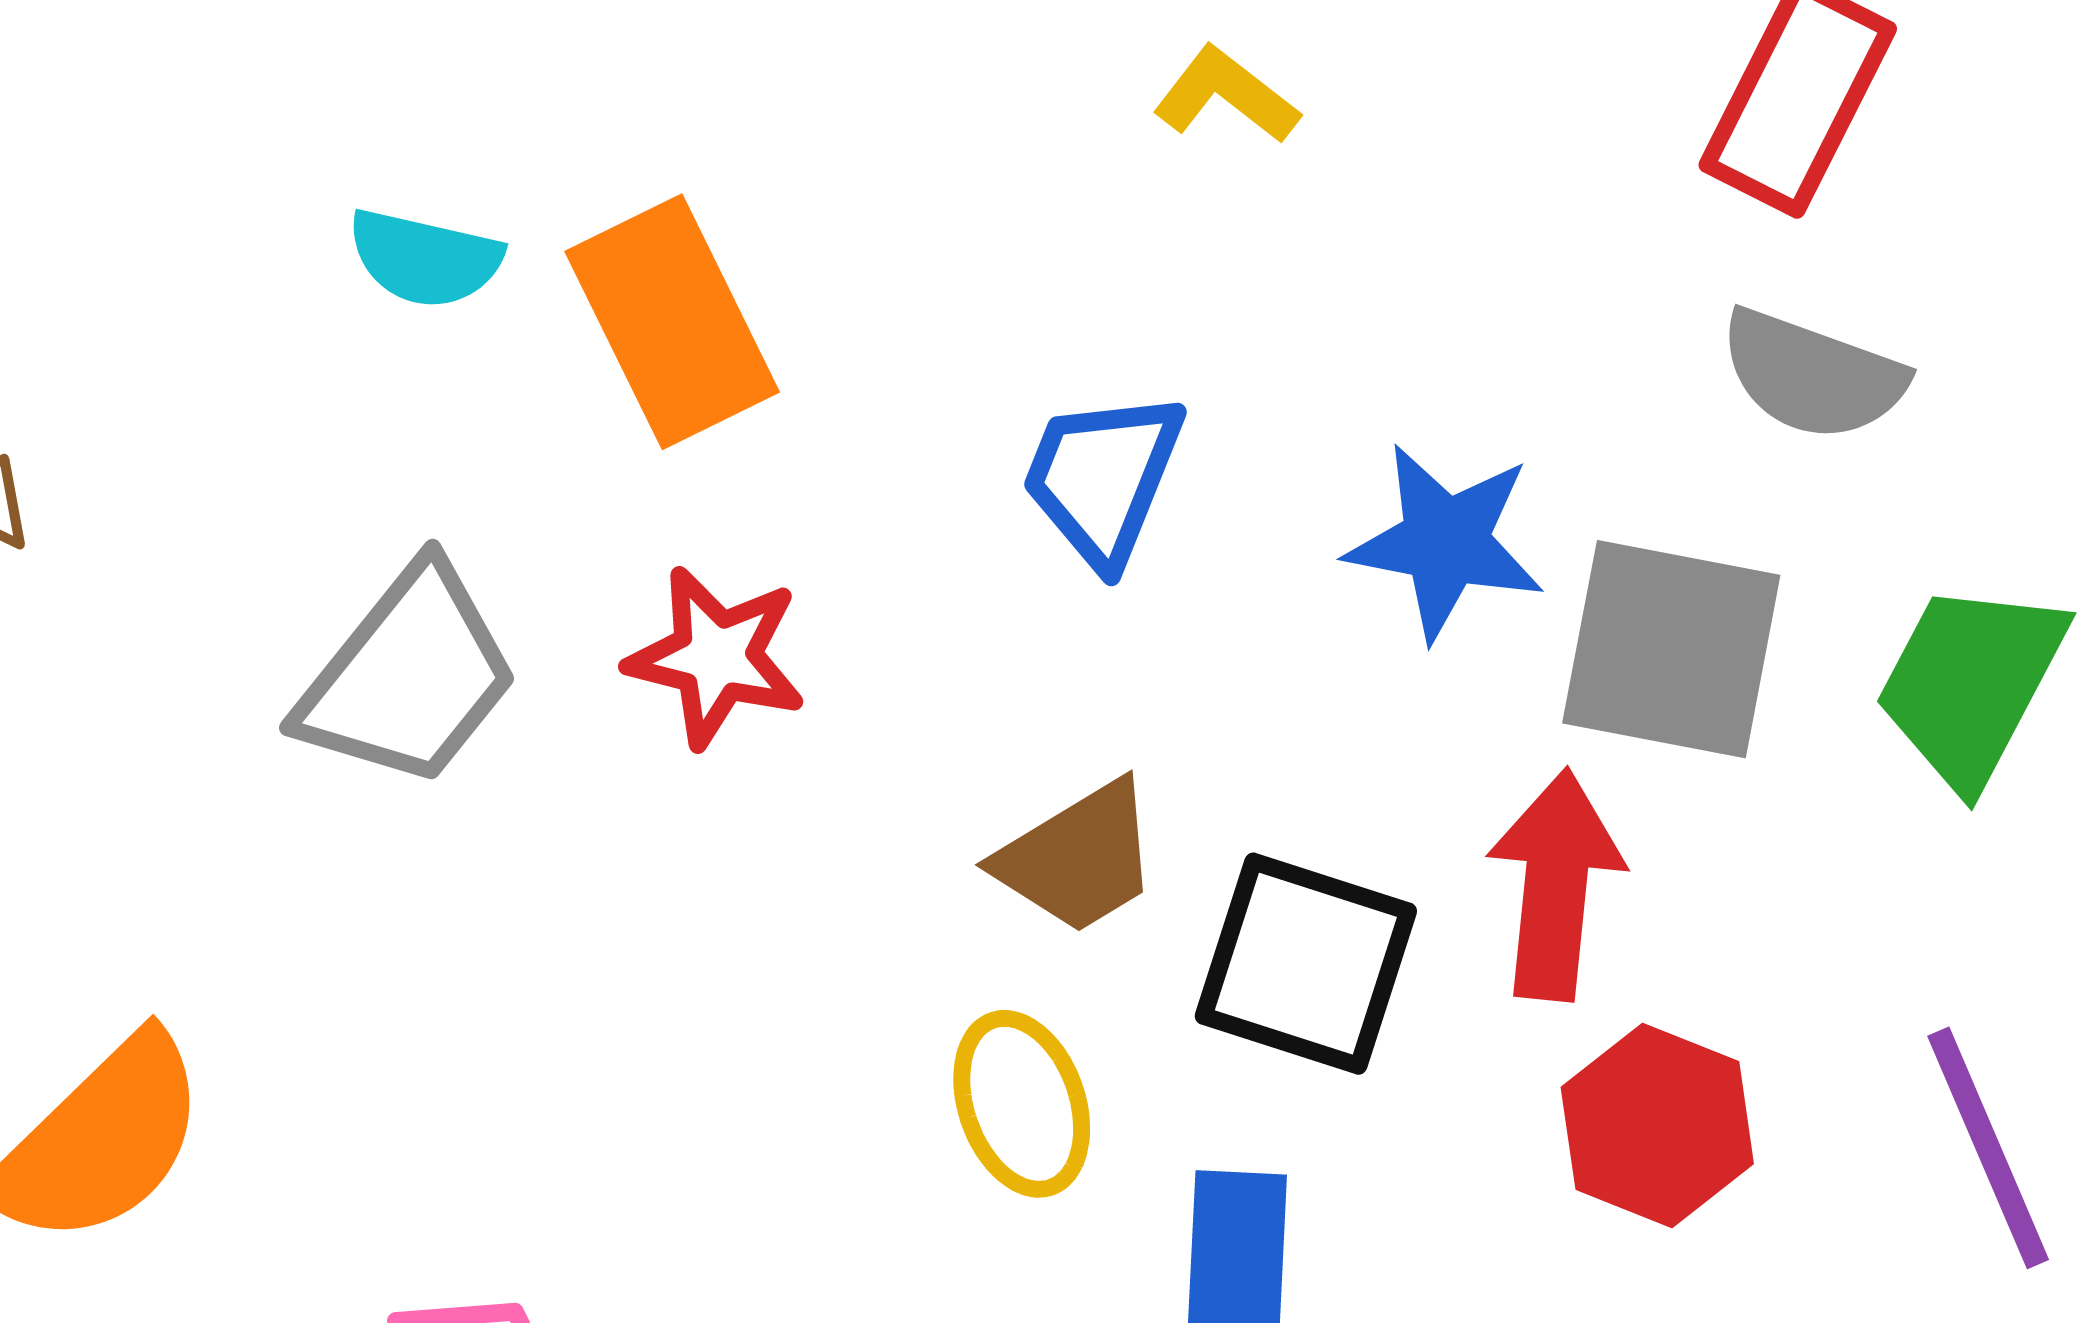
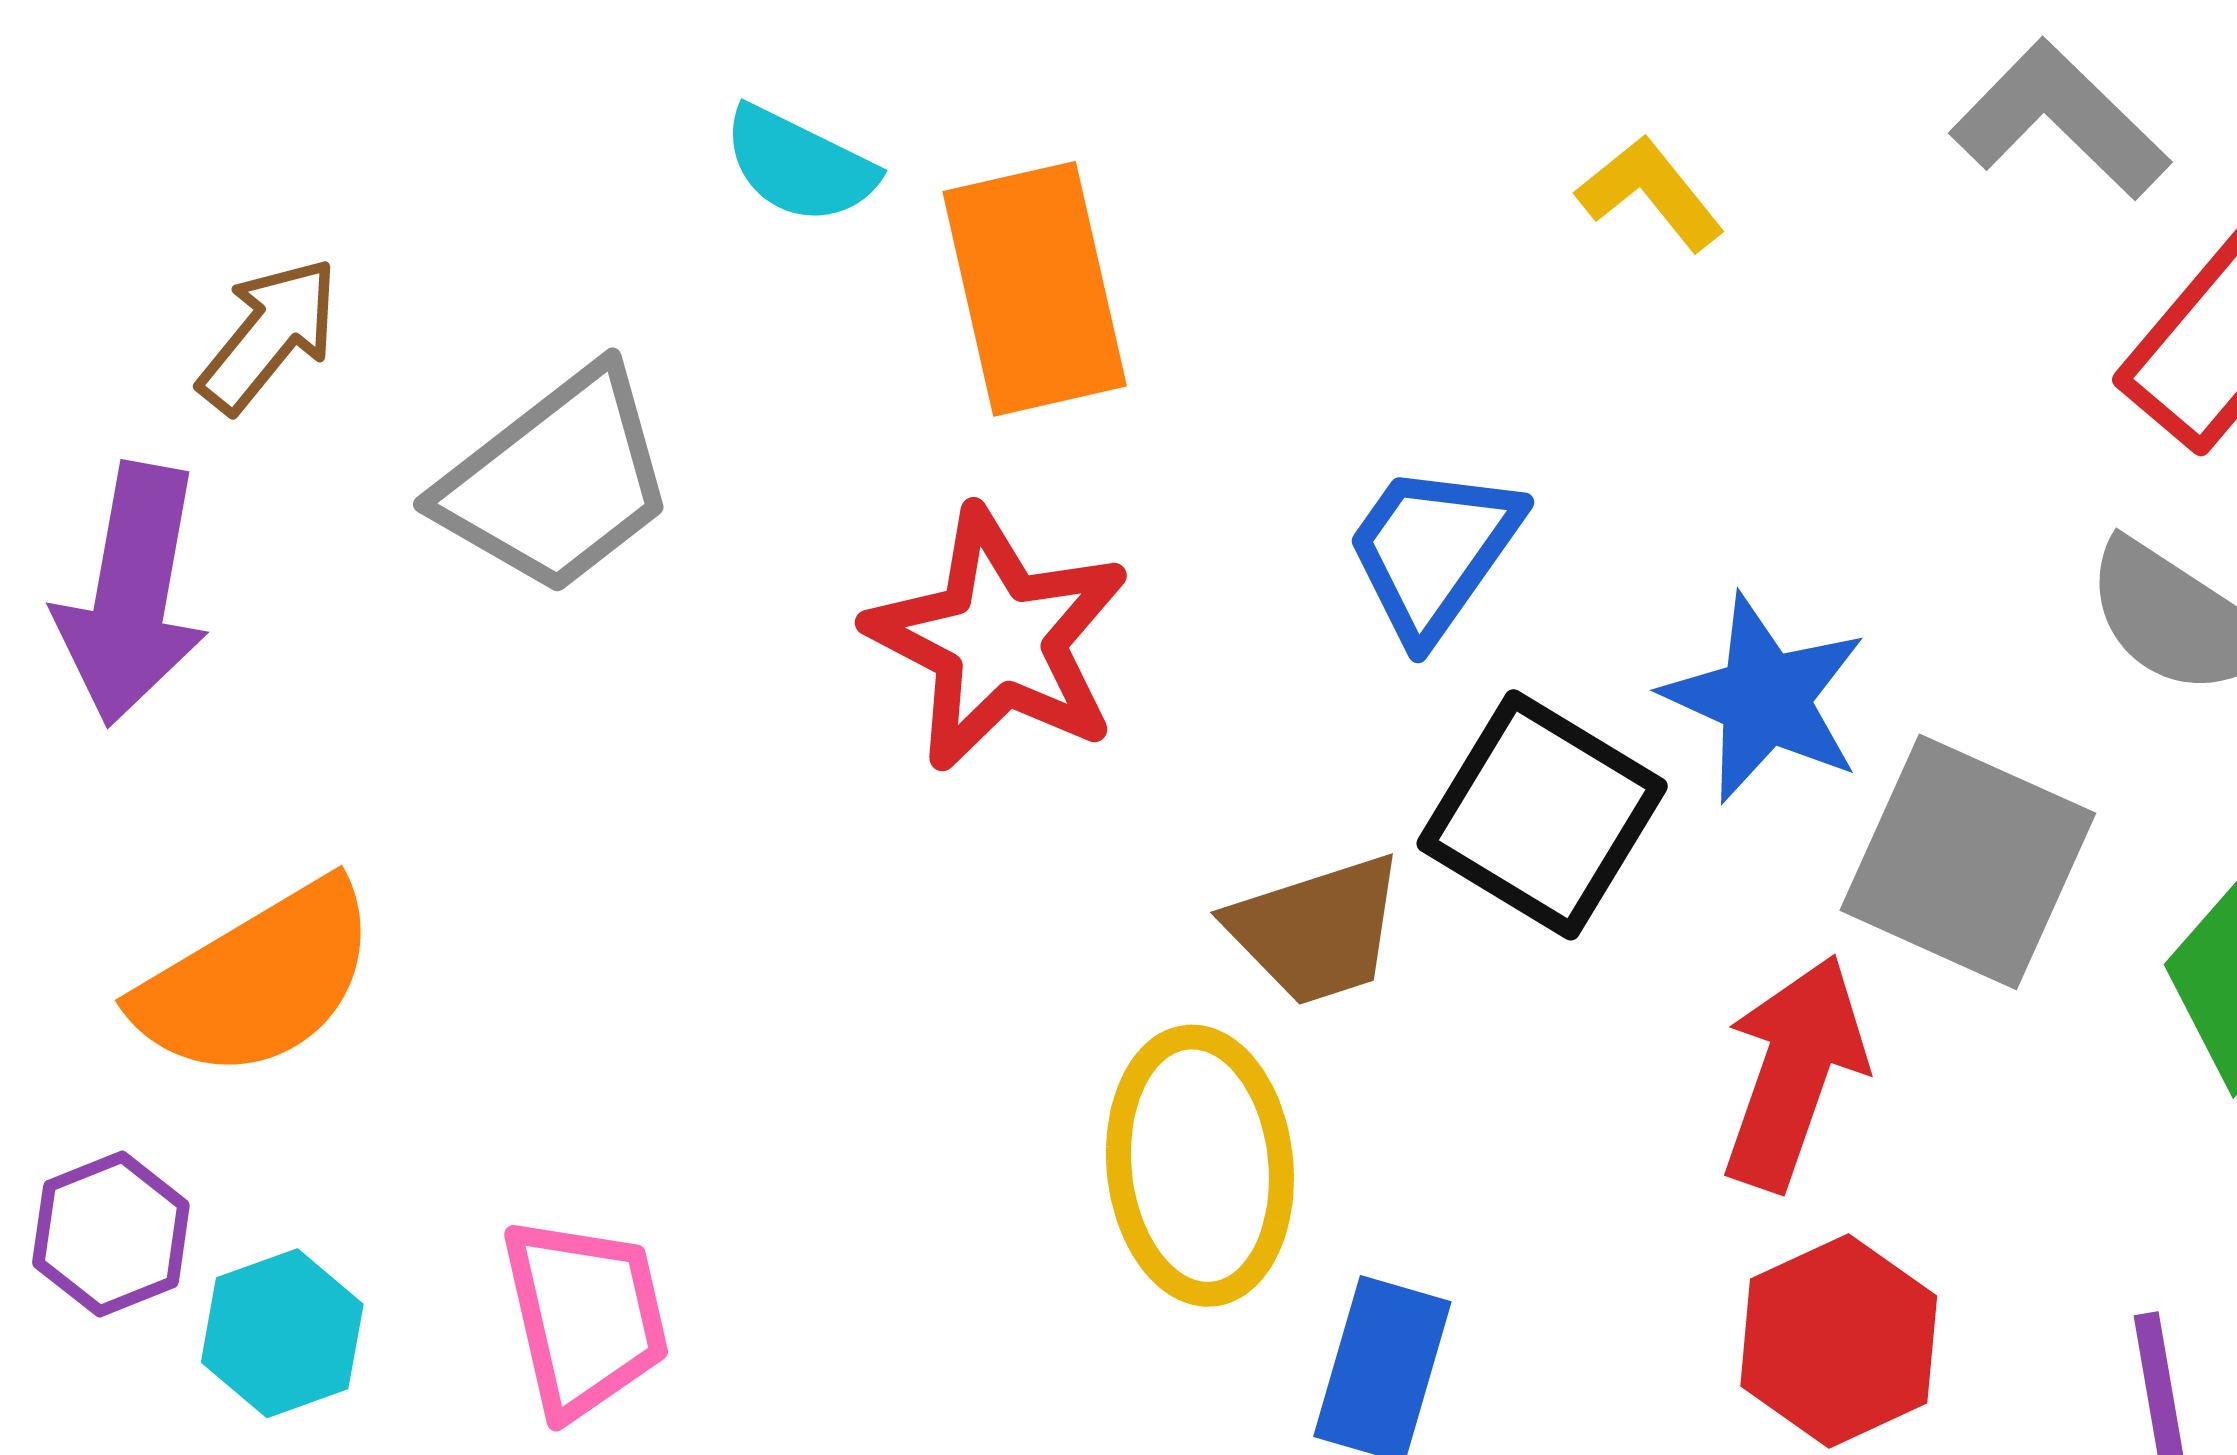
red star: (716, 657) -> (998, 639), size x1.4
gray trapezoid: (408, 676) -> (557, 481), moved
black square: (1306, 964) -> (1542, 815), moved
yellow ellipse: (1022, 1104) -> (1200, 1166), size x1.4

